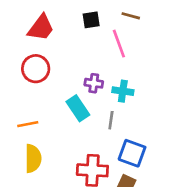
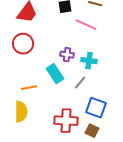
pink line: (119, 44) -> (86, 25), turned -45
gray line: (111, 120) -> (80, 83), turned 32
orange line: (28, 124) -> (29, 88), moved

